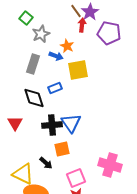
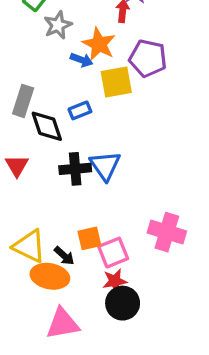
purple pentagon: (109, 33) -> (148, 58), moved
orange star: (67, 46) -> (99, 44), size x1.5
gray rectangle: (33, 64) -> (23, 101), moved
orange square: (62, 149) -> (89, 238), moved
black arrow: (46, 163) -> (64, 256), moved

